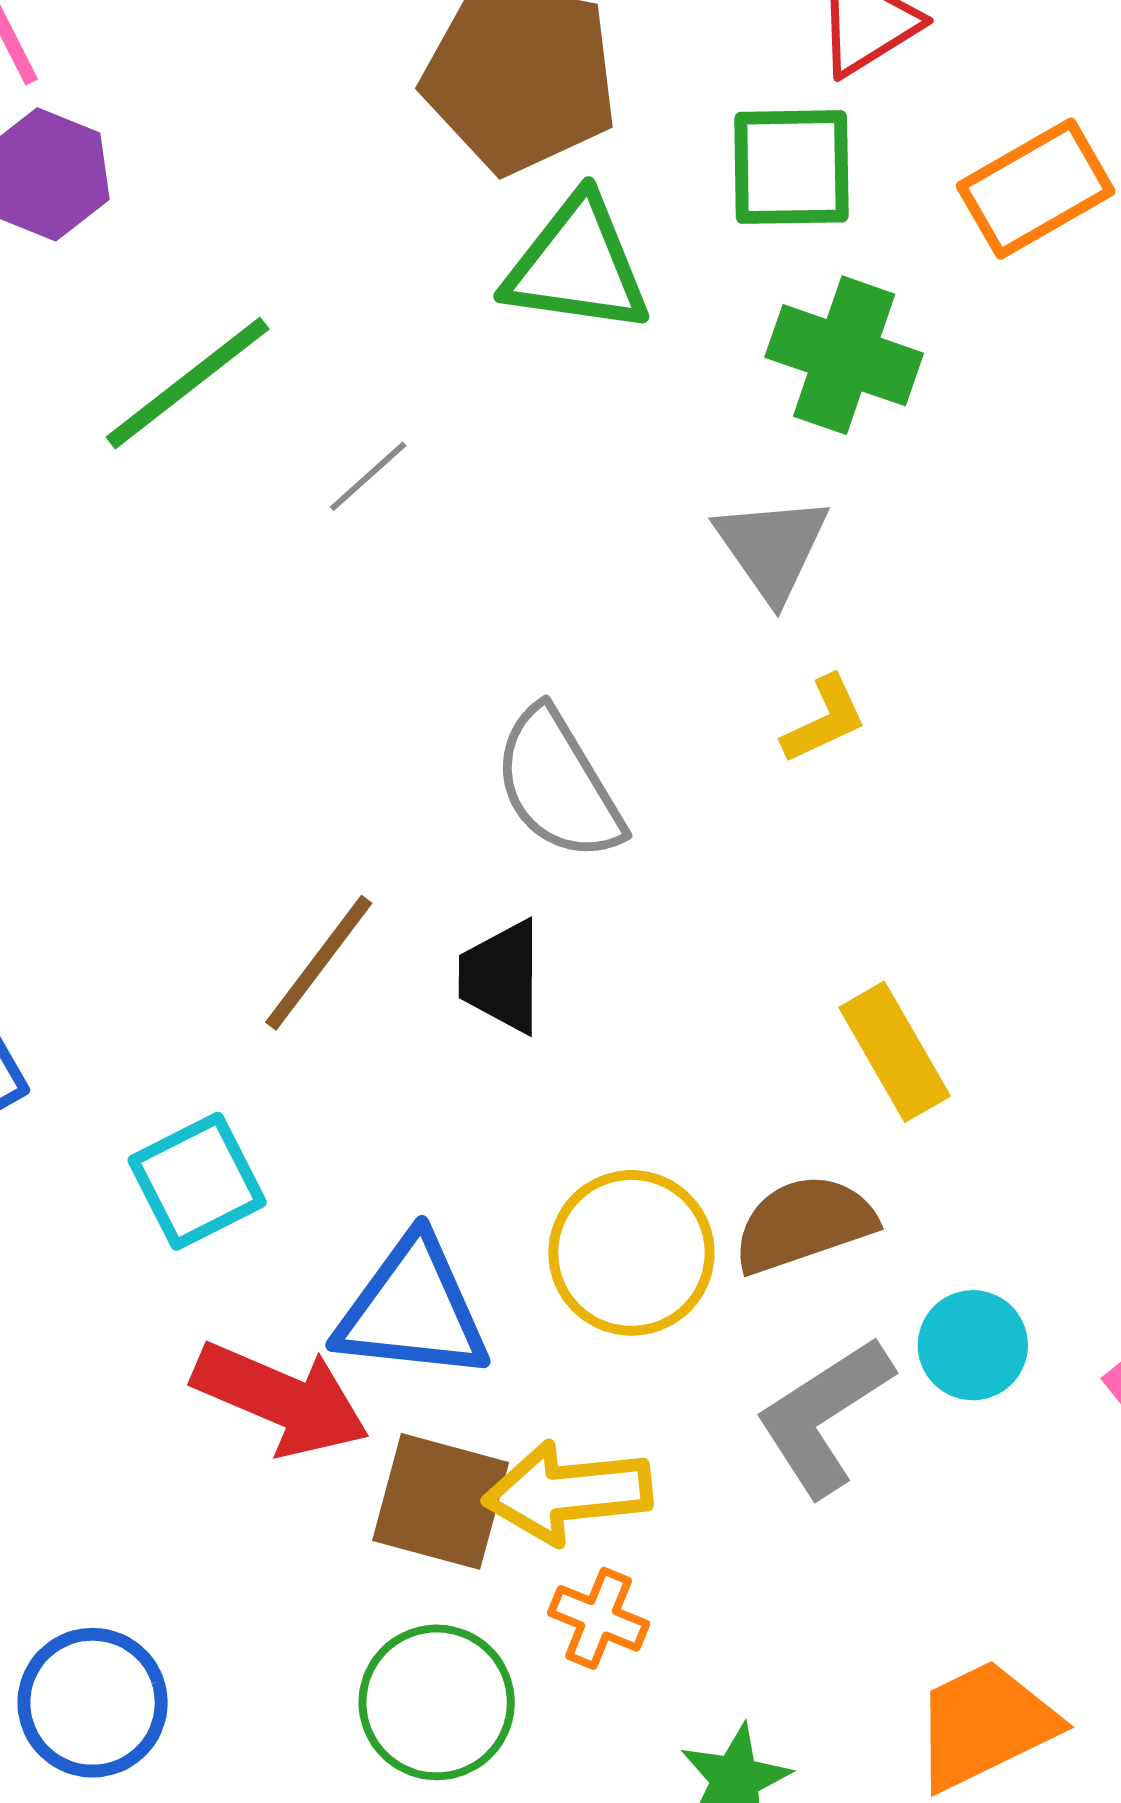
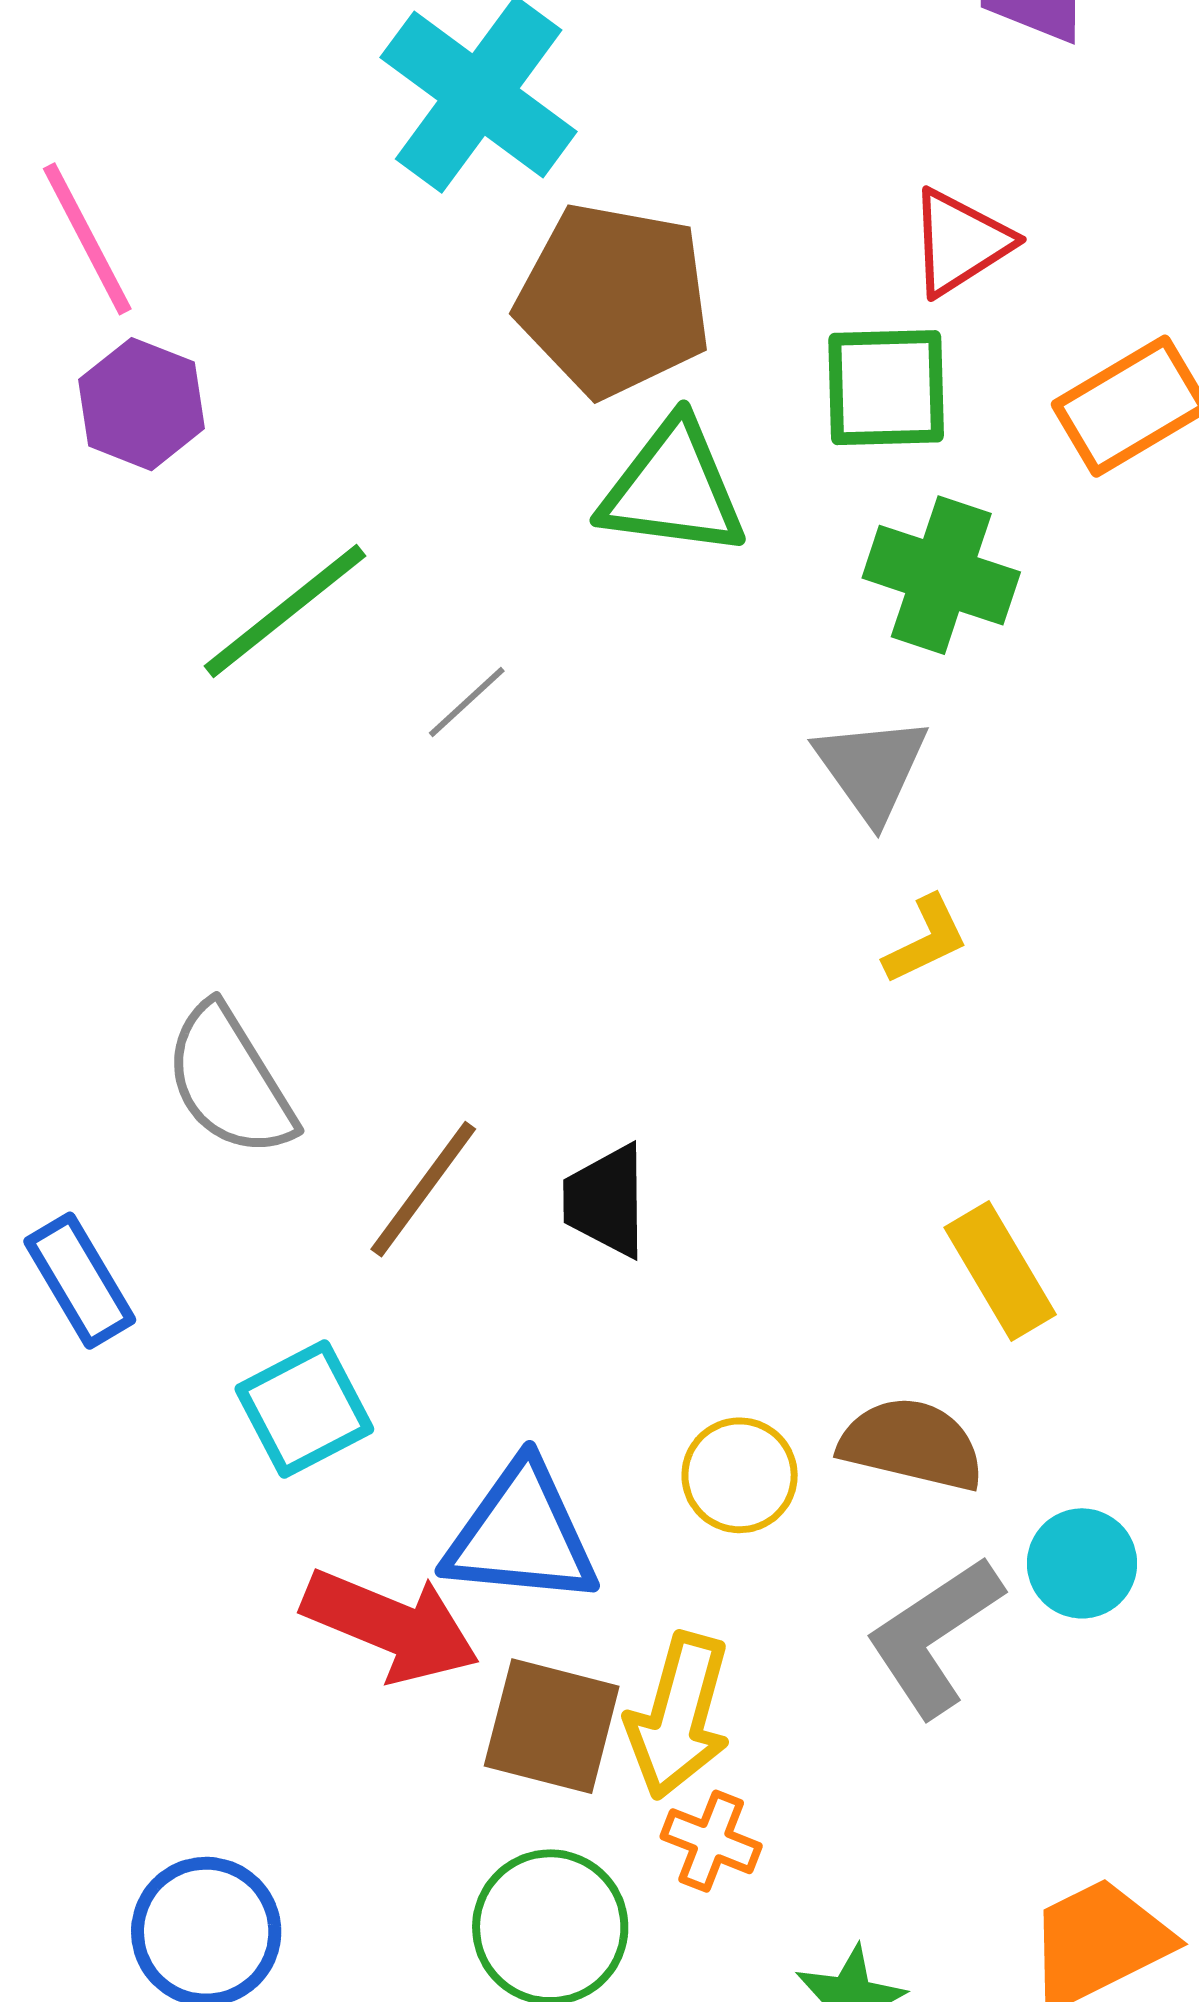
gray semicircle: (558, 785) -> (230, 1081), moved
brown semicircle: (804, 1224) -> (912, 1444), turned 33
yellow circle: (631, 1253) -> (740, 1475), size x0.7
yellow arrow: (568, 1493) -> (679, 1716), turned -68

